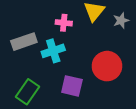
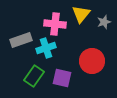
pink cross: (64, 23) -> (55, 24), size x1.5
green rectangle: (27, 92) -> (34, 76), moved

